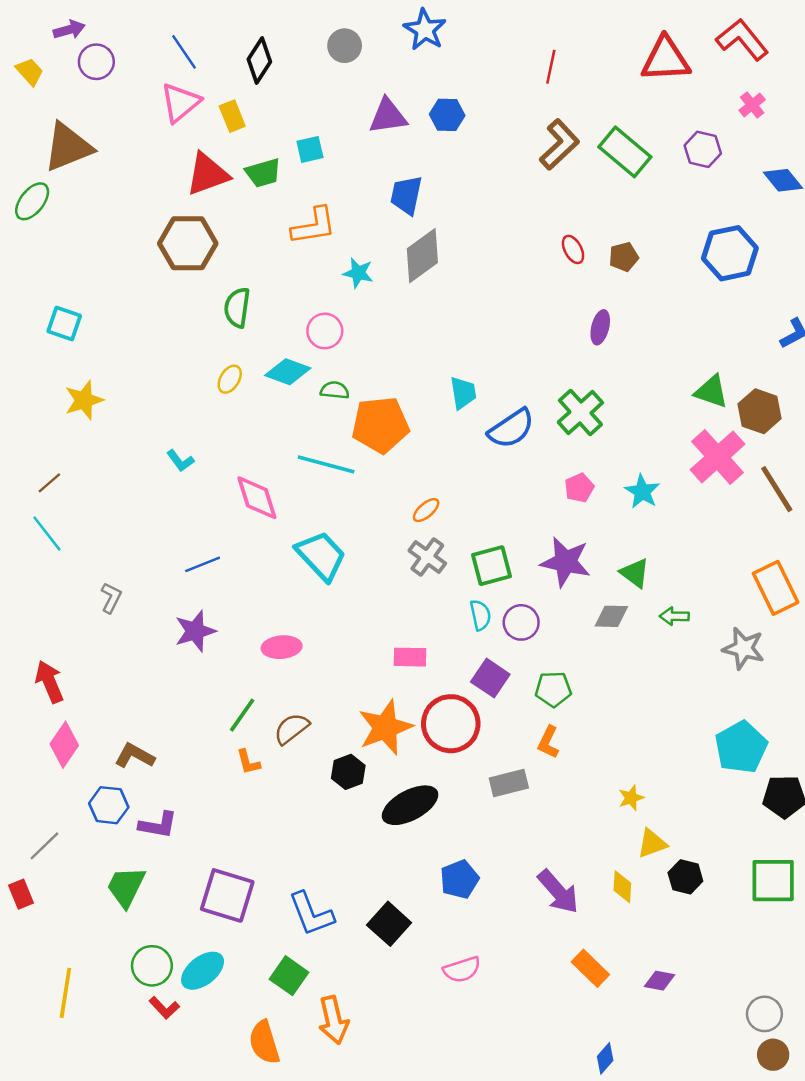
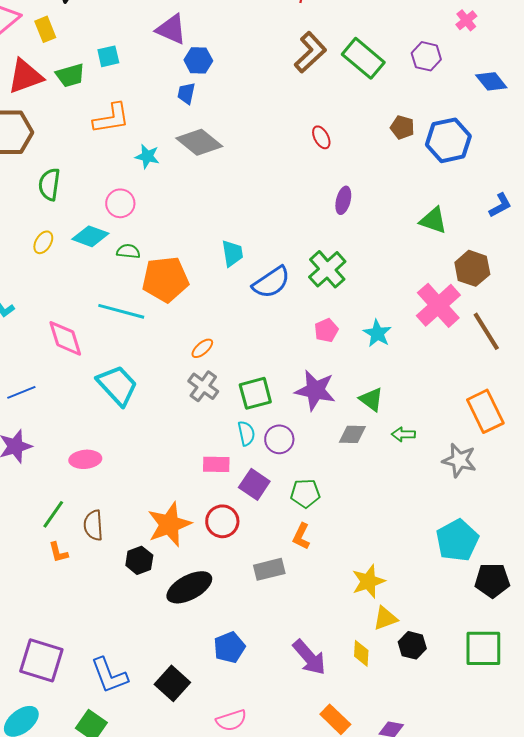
blue hexagon: (447, 115) -> (198, 60), moved
purple triangle: (388, 116) -> (171, 29), turned 32
blue trapezoid: (406, 195) -> (186, 93), size x0.7
gray diamond: (422, 256) -> (199, 142), turned 75
brown pentagon: (624, 257) -> (402, 127), moved, turned 30
green triangle: (711, 391) -> (433, 220), moved
pink rectangle: (410, 657) -> (216, 464), moved
red circle: (451, 724) -> (222, 521), size x0.7
brown semicircle: (291, 729) -> (93, 525), turned -56
yellow star: (631, 798) -> (368, 581), size x1.6

